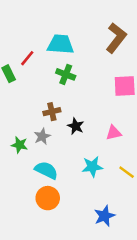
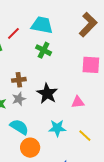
brown cross: (52, 112) -> (19, 80), moved
black star: (76, 126) -> (47, 93), size x1.5
orange circle: (48, 198) -> (30, 148), moved

